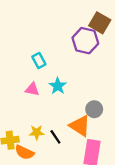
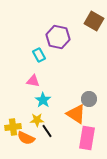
purple hexagon: (85, 41) -> (58, 37), moved
cyan star: (58, 86) -> (43, 100), moved
black line: (55, 137) -> (47, 131), moved

